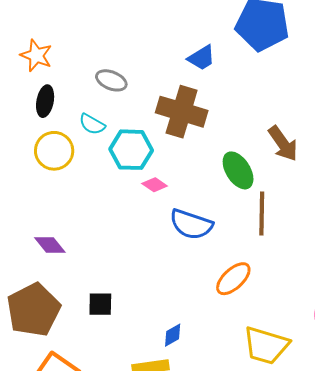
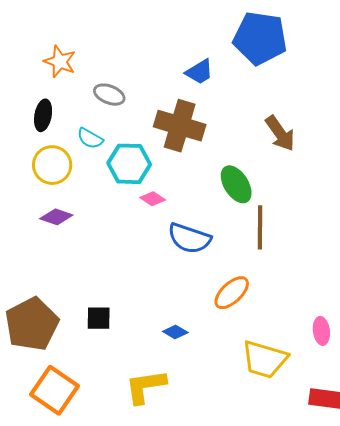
orange star: (36, 55) -> (60, 62), moved
brown arrow: (283, 144) -> (280, 133), moved
purple diamond: (50, 245) -> (56, 217), moved, turned -32
blue diamond: (173, 335) -> (175, 332), moved, turned 60

